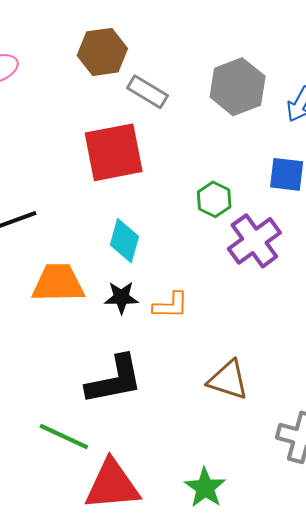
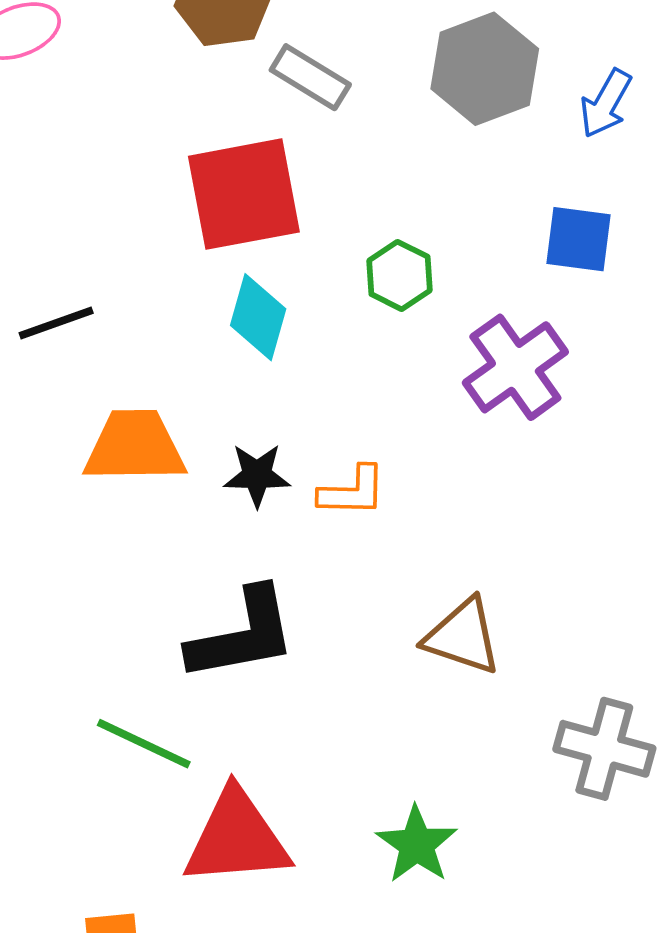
green hexagon: (214, 199) -> (400, 275), moved
cyan diamond: (124, 241) -> (258, 317), moved

